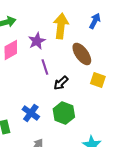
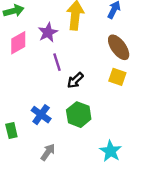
brown ellipse: (82, 54) -> (119, 47), moved

